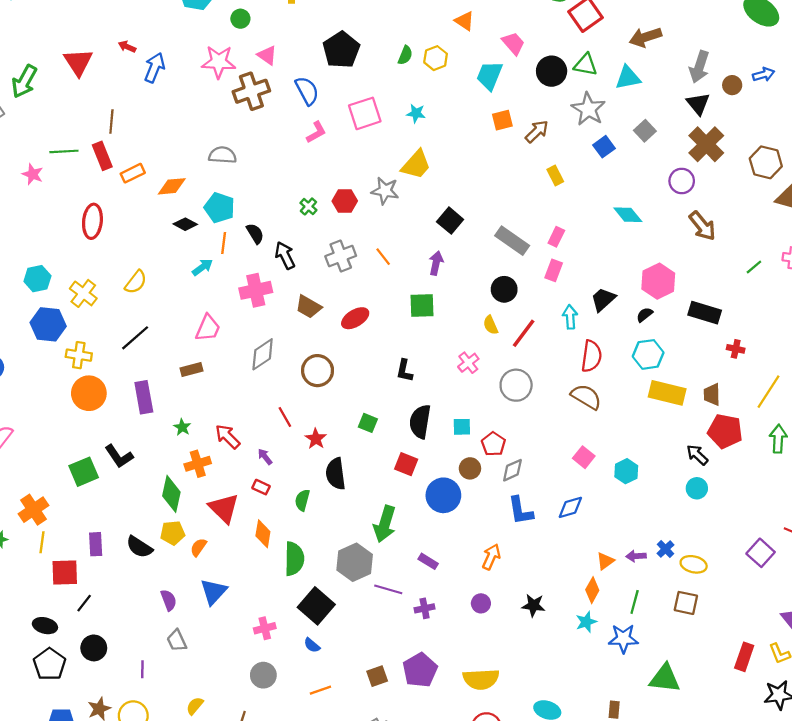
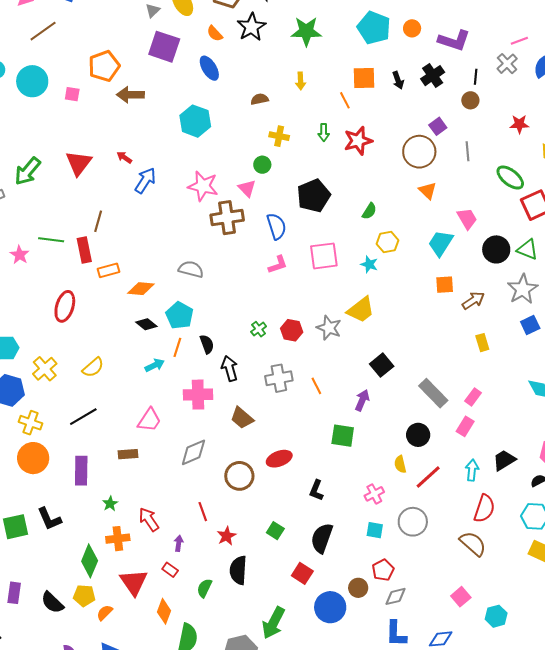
green circle: (240, 19) -> (262, 165), moved
yellow hexagon: (436, 58) -> (387, 242), moved
red ellipse: (355, 318) -> (279, 459), moved
cyan square: (462, 427) -> (375, 530), moved
purple arrow: (265, 457) -> (179, 543), turned 35

